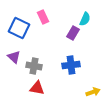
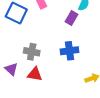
purple triangle: (14, 57) -> (11, 69), moved

